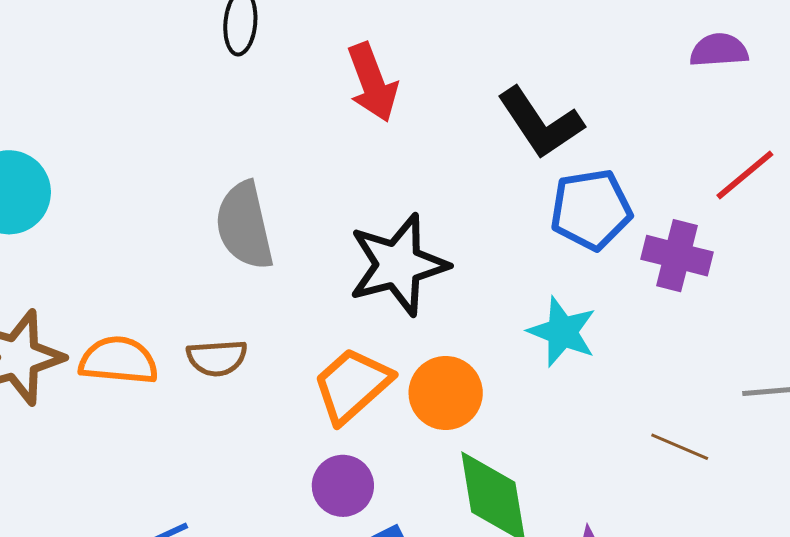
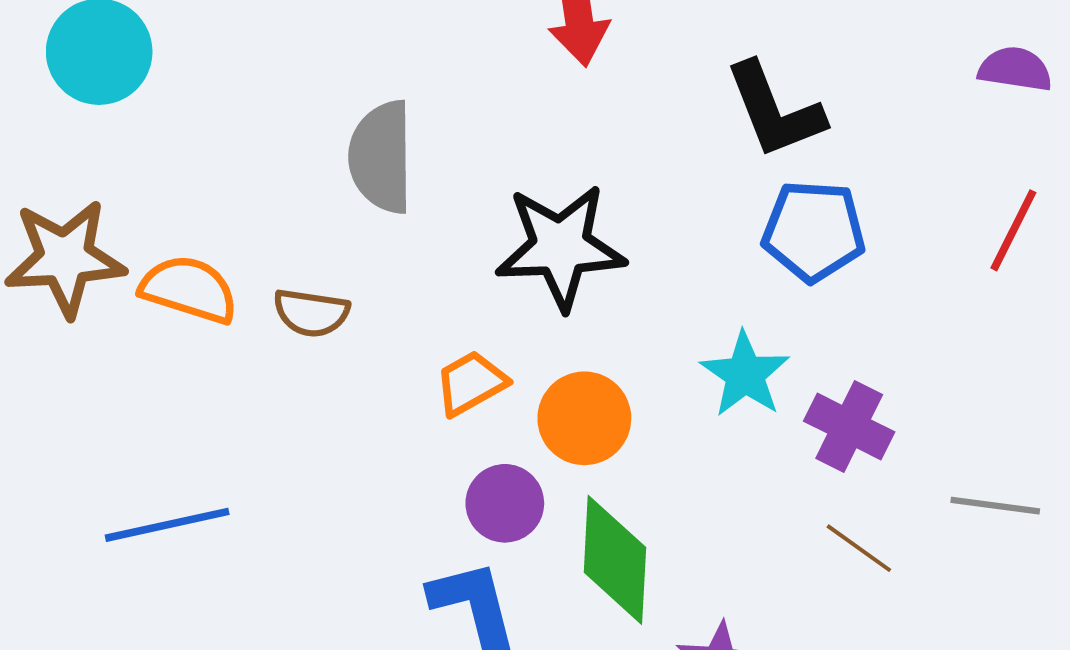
red line: (745, 175) -> (1013, 230), turned -36
purple cross: (677, 256) -> (849, 427), moved
orange trapezoid: (352, 385) -> (471, 383), size x0.7
purple circle: (343, 486) -> (505, 503), moved

